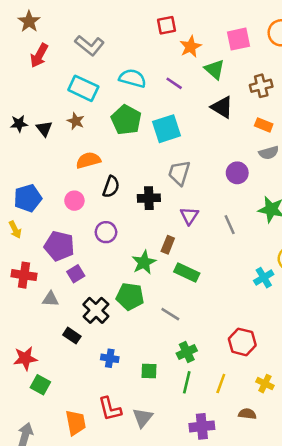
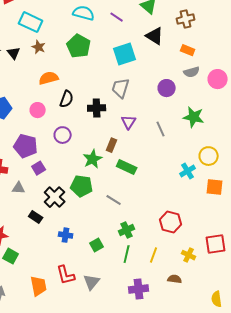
cyan rectangle: (83, 88) -> (31, 22), moved
cyan square: (167, 129) -> (125, 54), moved
green square: (149, 371) -> (97, 245), turned -32

